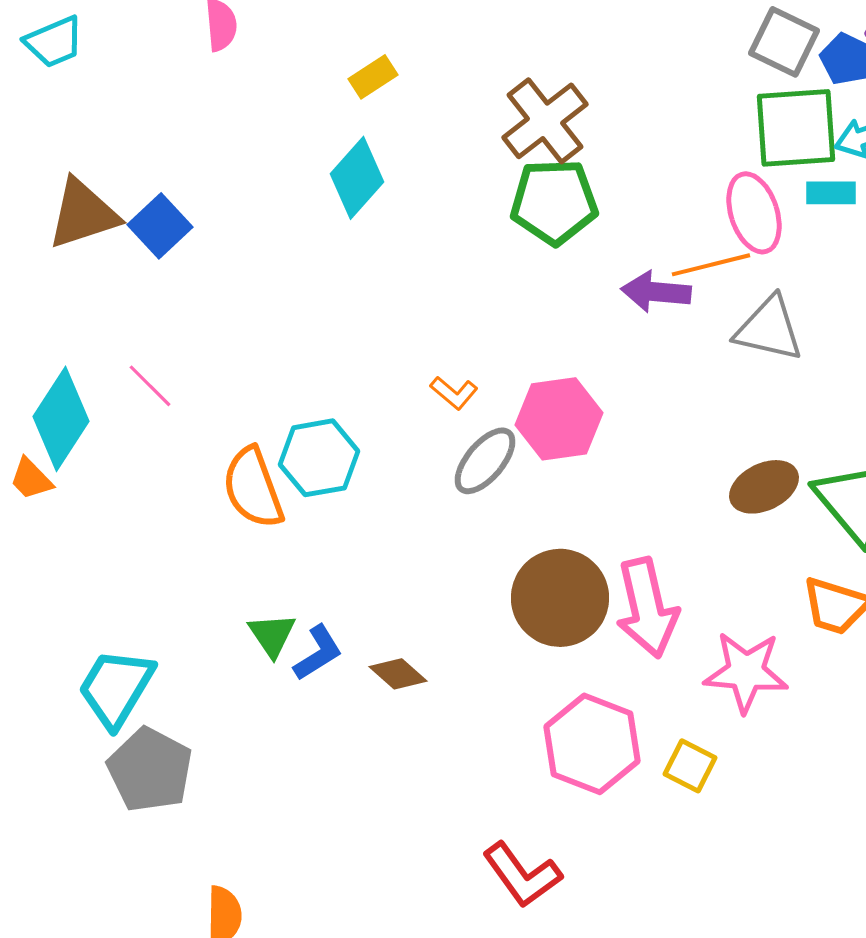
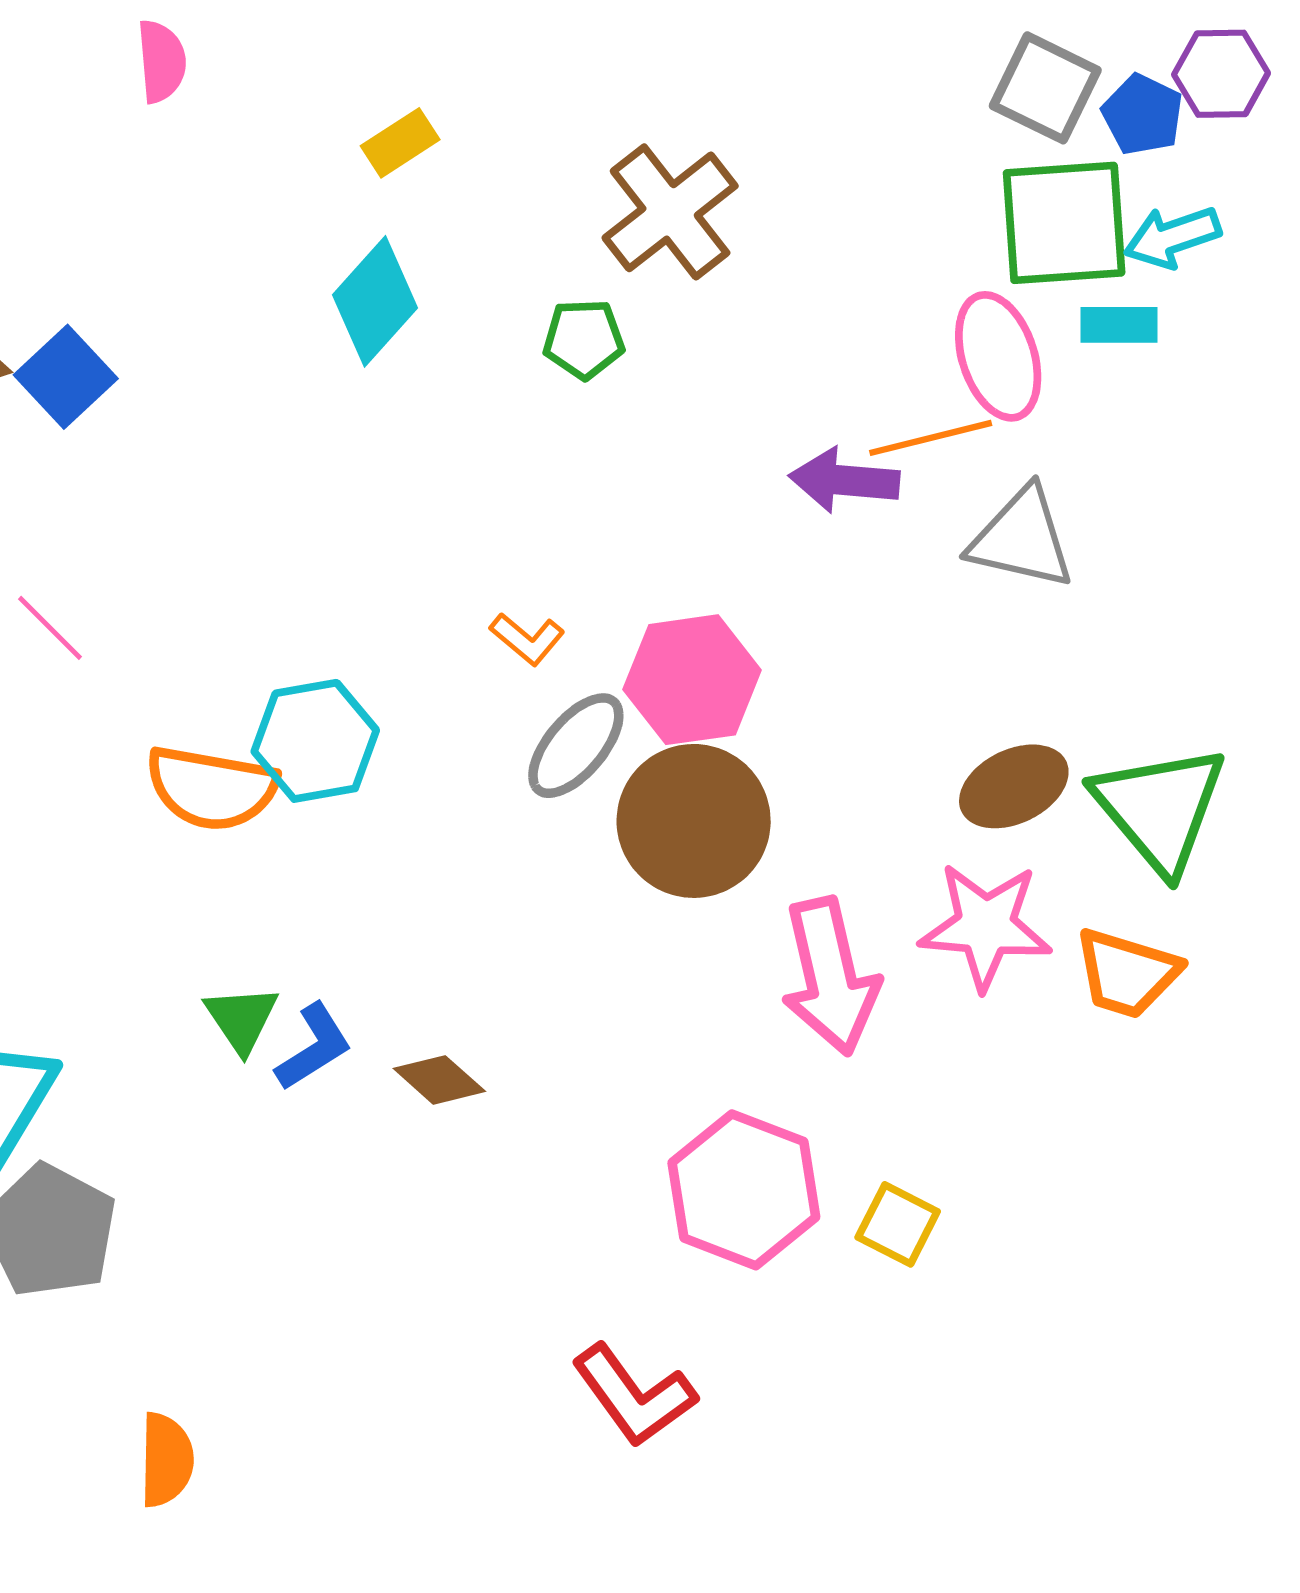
green pentagon: (554, 202) -> (584, 339), moved, size x0.6
orange semicircle: (253, 488) -> (212, 788), turned -60
brown circle: (560, 598) -> (694, 821), moved
pink star: (746, 672) -> (986, 926), moved

